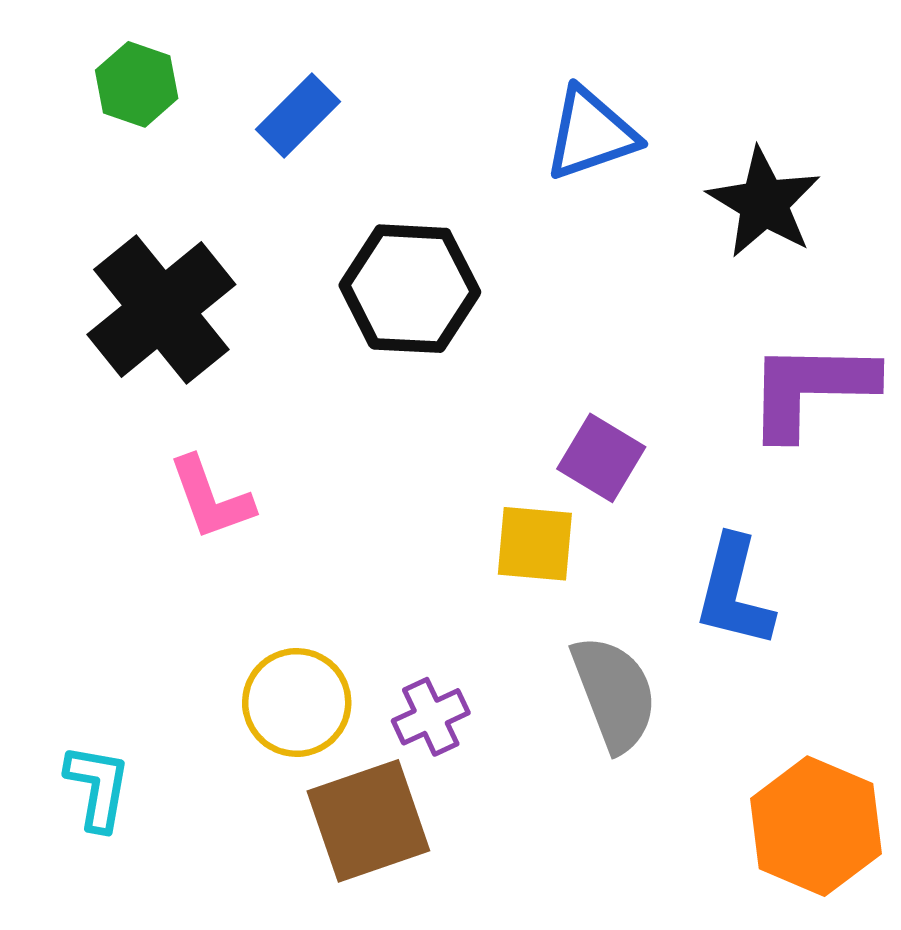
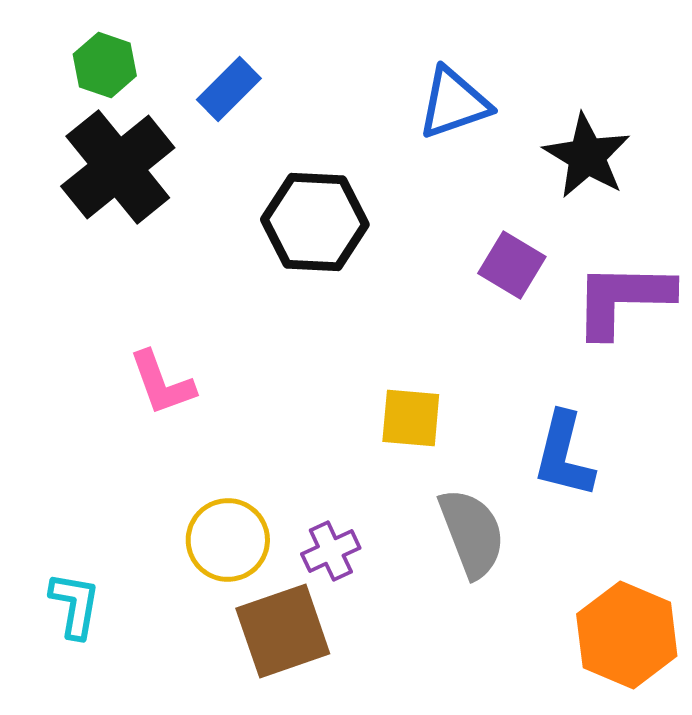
black cross: (161, 309) -> (118, 167), moved
purple square: (601, 458) -> (512, 265), moved

